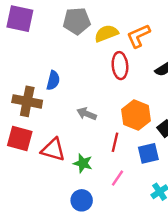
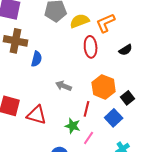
brown cross: (27, 101) -> (16, 41), moved
blue square: (148, 153) -> (114, 118), turned -30
green star: (83, 163) -> (73, 126), moved

